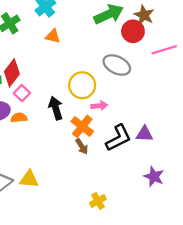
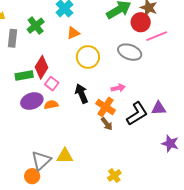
orange triangle: (53, 36) -> (73, 33), turned -32
pink line: (164, 50) -> (157, 36), moved
yellow circle: (82, 85) -> (88, 57), moved
yellow cross: (98, 201) -> (114, 175), moved

